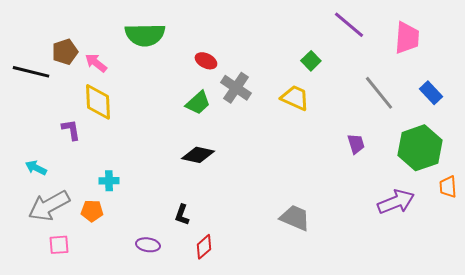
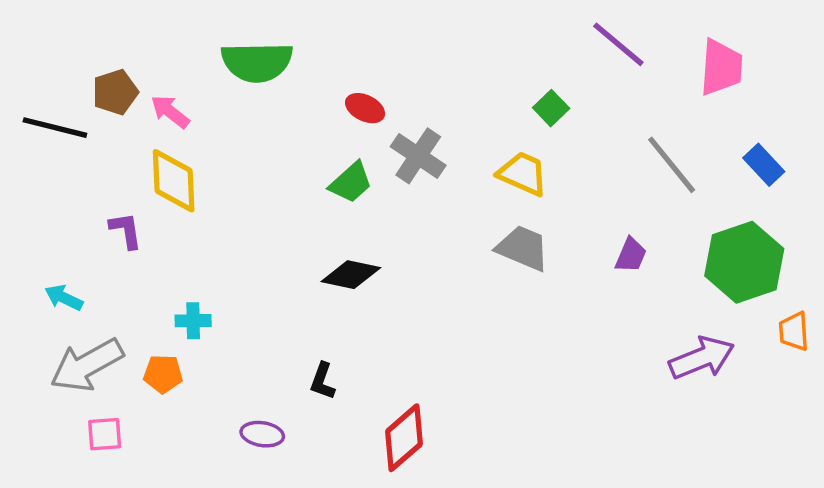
purple trapezoid: (356, 144) -> (631, 255), turned 40
gray trapezoid: (295, 218) -> (523, 248), moved
red diamond: (204, 247) -> (404, 438), moved, size x1.5

